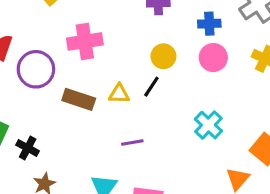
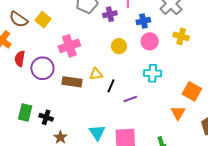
black line: (151, 87) -> (111, 86), moved
cyan cross: (208, 125) -> (153, 73), moved, turned -30
purple line: (132, 142) -> (130, 99), moved

